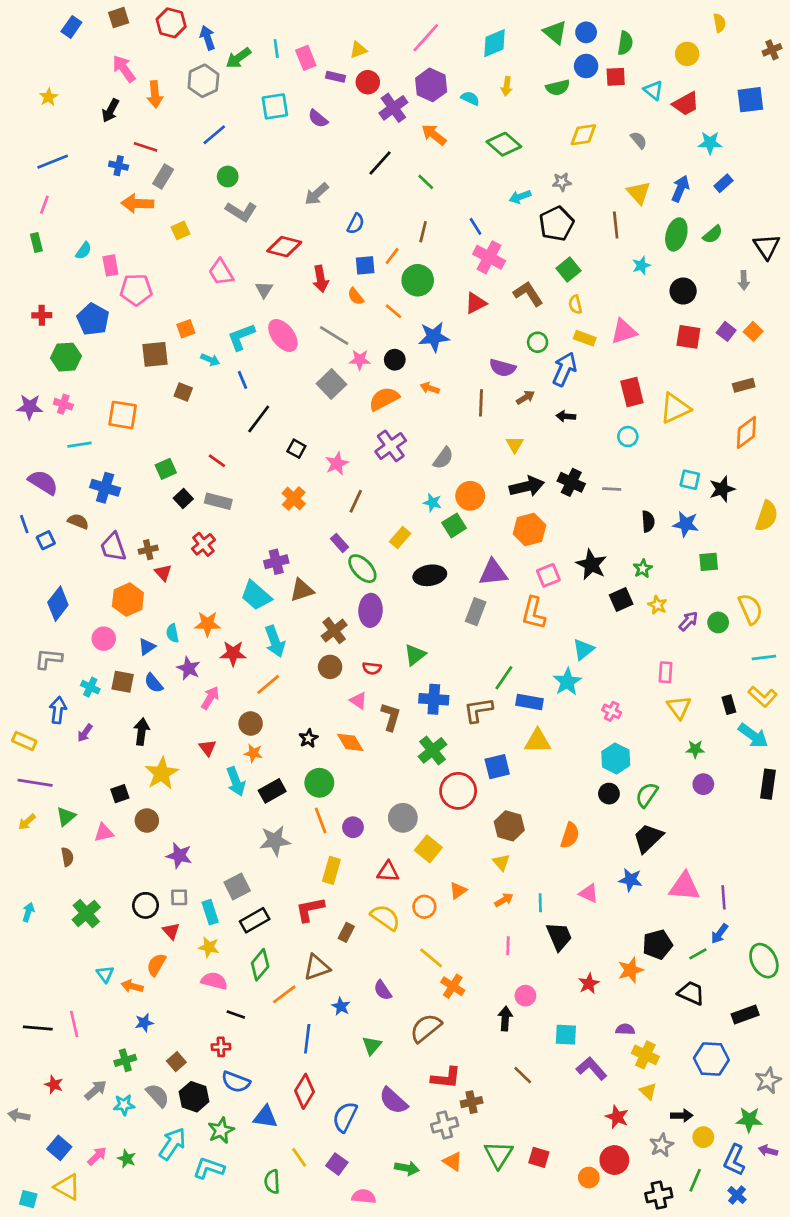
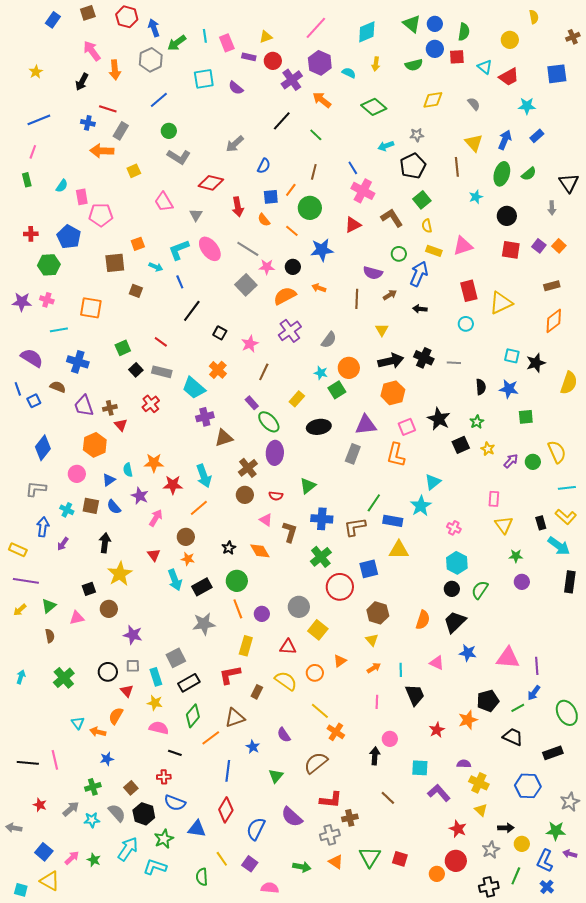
cyan trapezoid: (256, 596) -> (194, 388), moved
black trapezoid: (648, 838) -> (455, 622), moved

